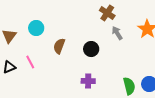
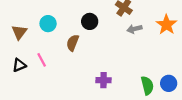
gray arrow: (117, 33) -> (134, 29), turned -72
black circle: (91, 49) -> (90, 21), moved

